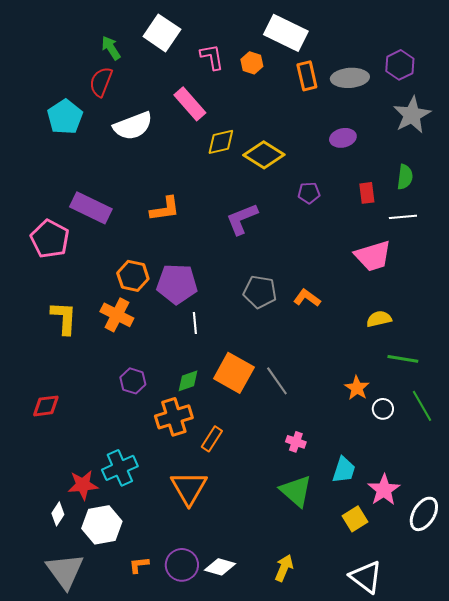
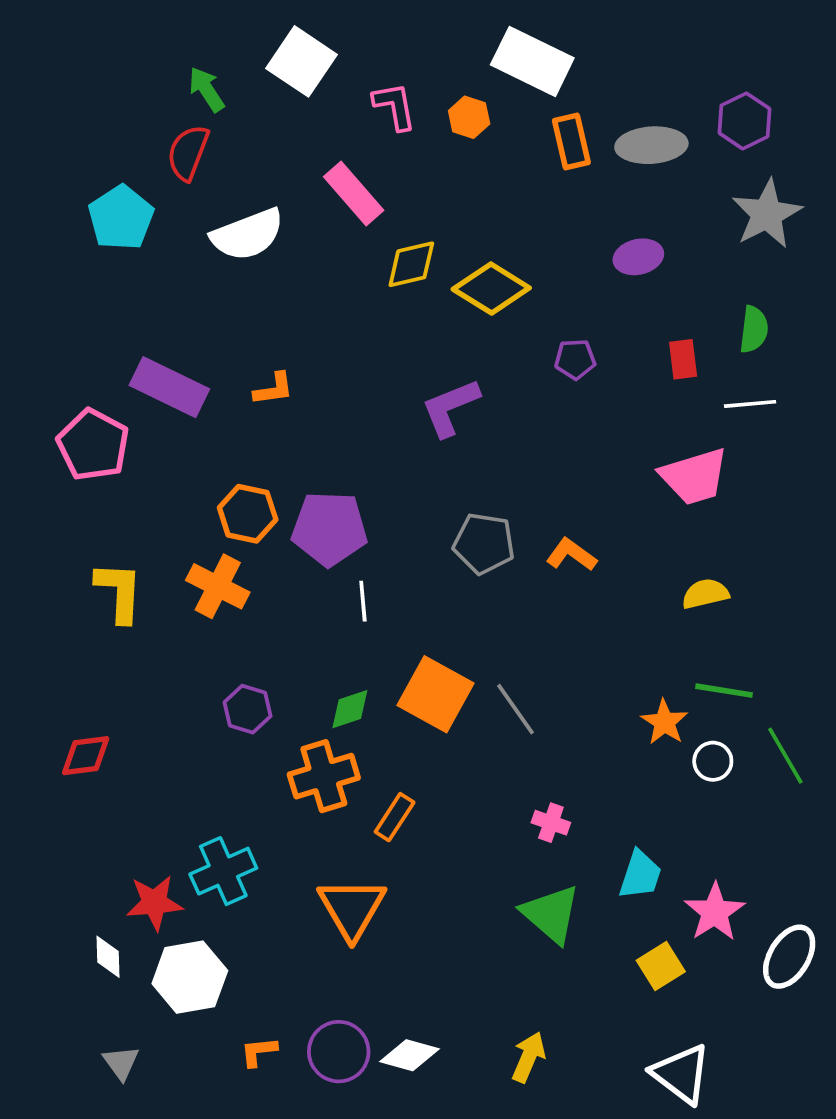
orange L-shape: (165, 209) -> (274, 389), moved, size x0.7
green line: (403, 359) -> (724, 691), moved
white diamond: (58, 514) -> (108, 957), turned -35
gray triangle: (65, 571) -> (121, 1063), size x0.5

